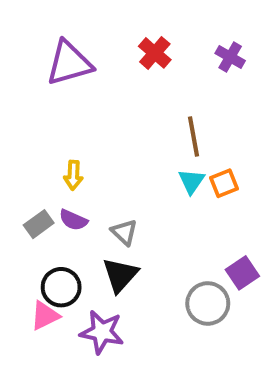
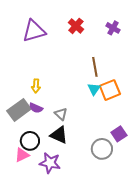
orange square: (224, 183) -> (110, 90), size x1.5
gray rectangle: (39, 224) -> (19, 110), size x1.6
black triangle: (120, 275) -> (59, 135), turned -48

